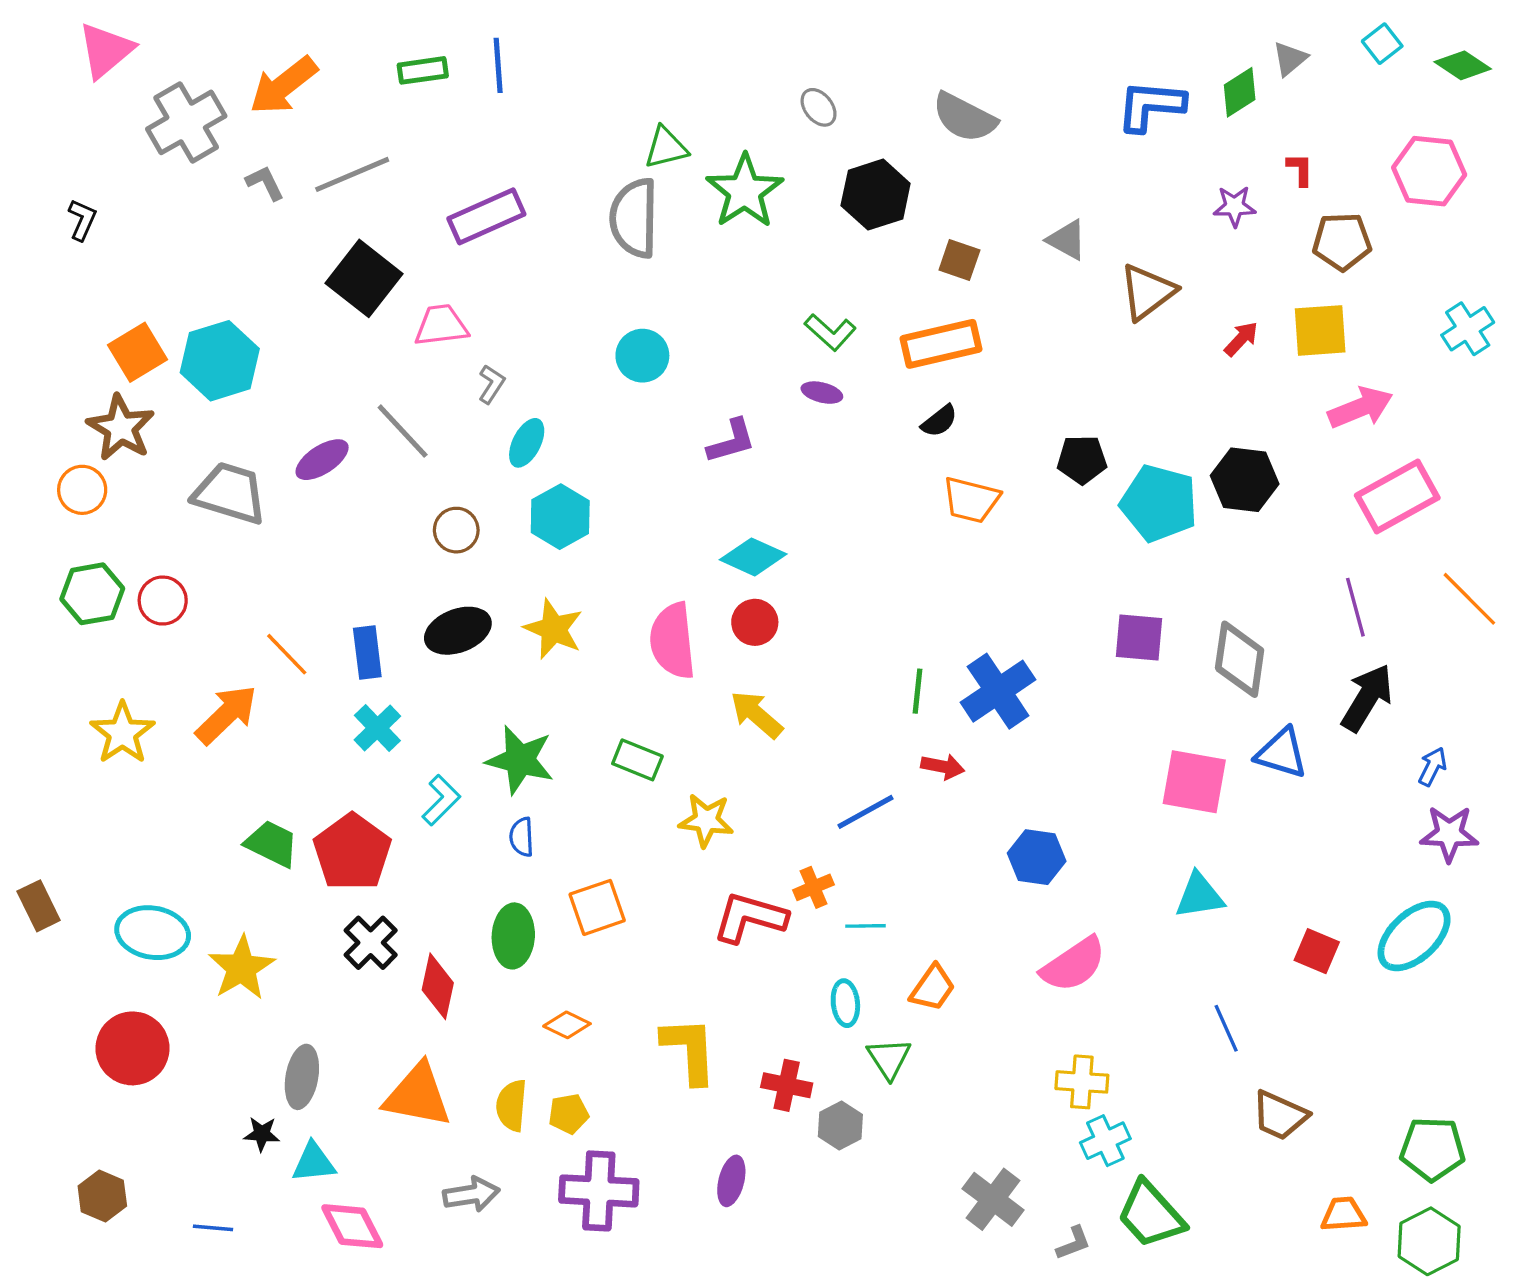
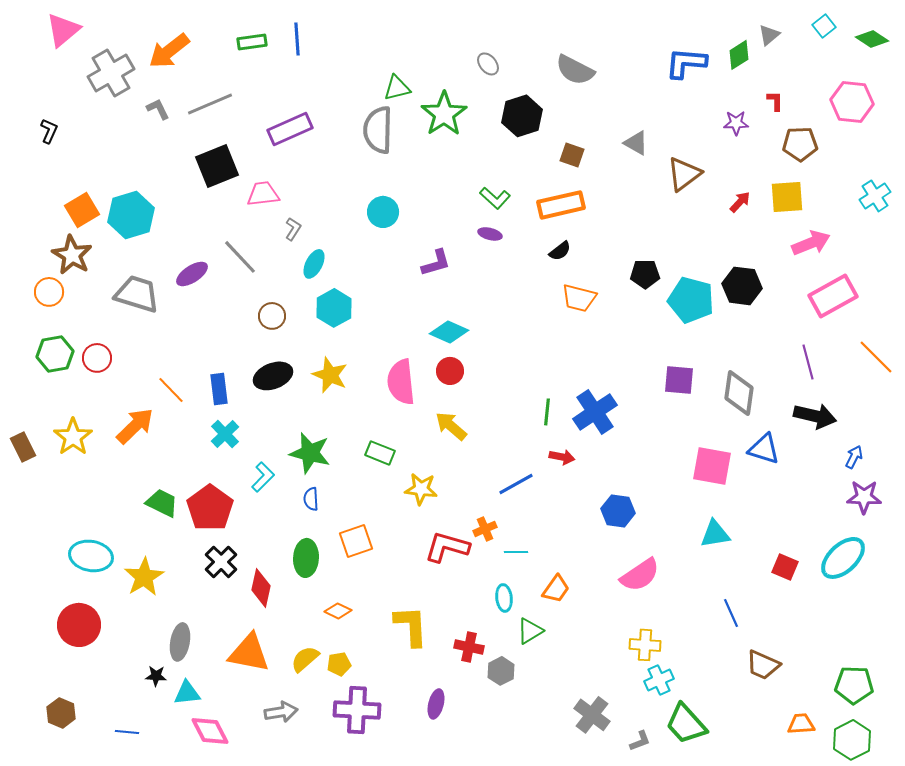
black square: (364, 278) -> (217, 166), turned 30
black arrow: (1367, 698) -> (815, 416), turned 72
brown rectangle: (39, 906) -> (23, 447), moved
green triangle: (889, 1058) -> (530, 631), turned 32
yellow semicircle: (512, 1105) -> (305, 659), turned 44

